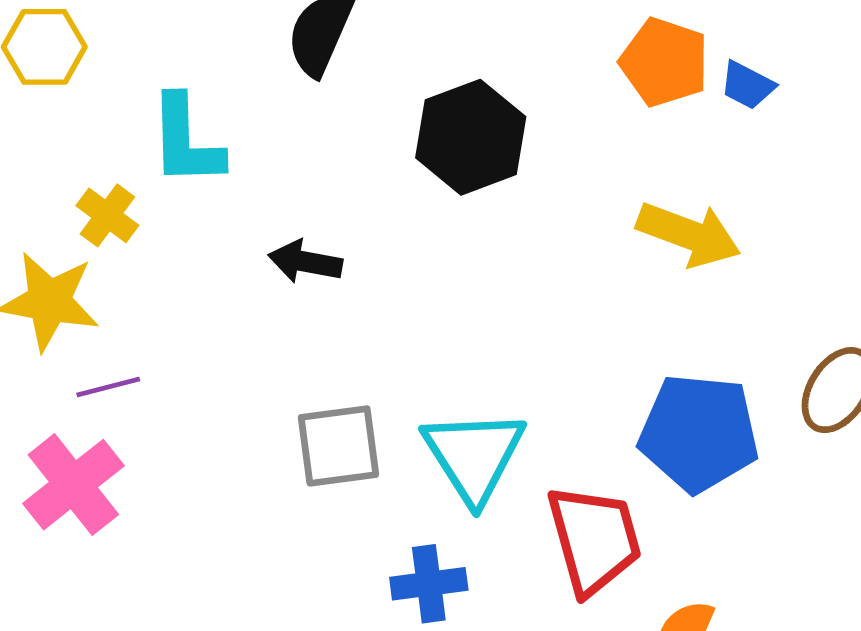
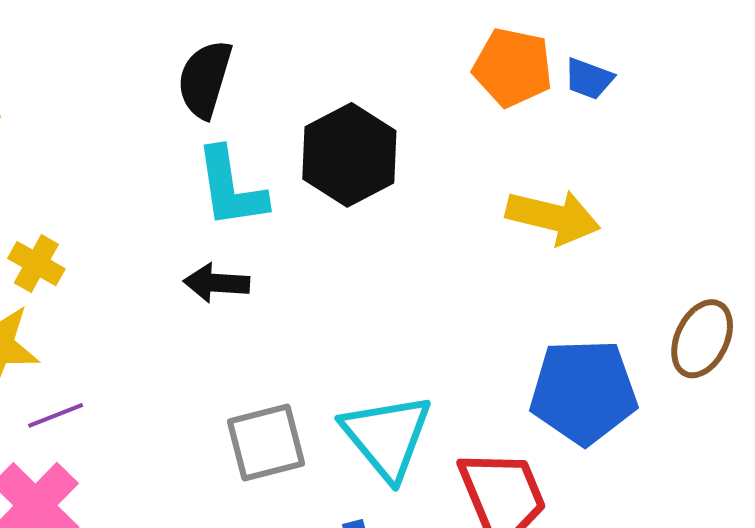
cyan L-shape: (186, 141) -> (231, 188), moved

